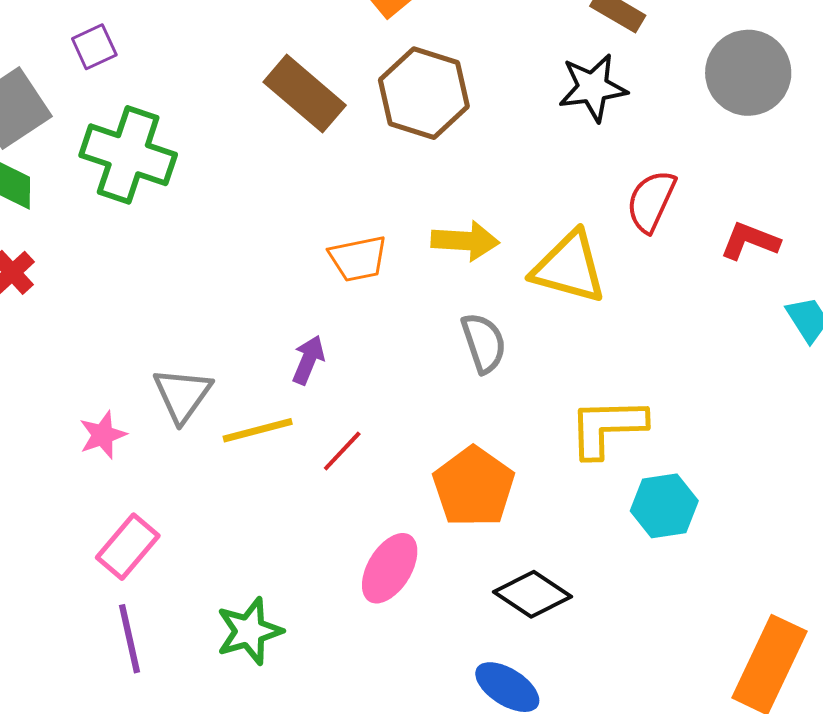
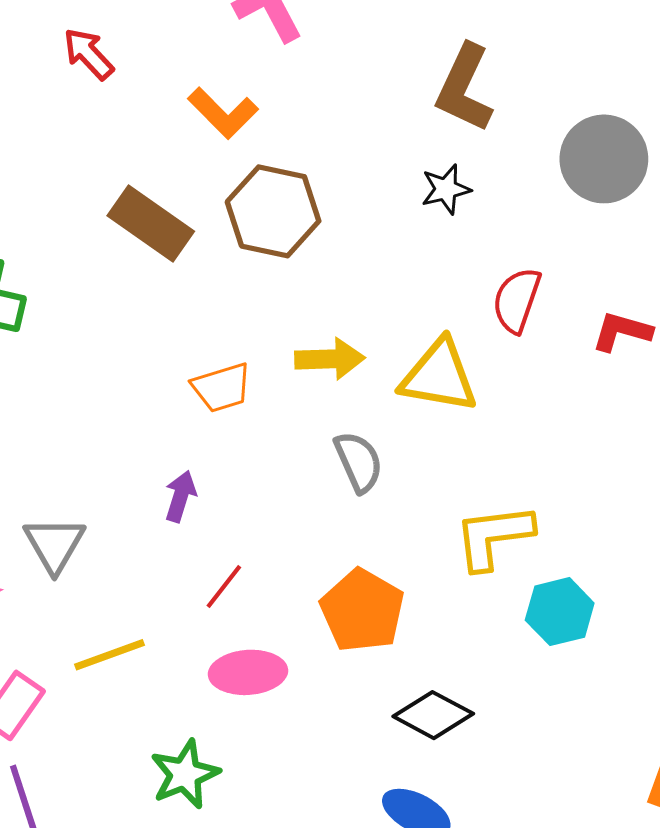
black star: (593, 88) -> (446, 189), size x0.7
yellow line: (258, 430) -> (110, 655), moved
pink ellipse: (390, 568) -> (248, 672), moved, turned 60
green star: (249, 631) -> (185, 774), moved

